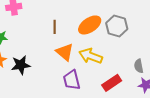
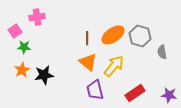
brown line: (55, 27) -> (87, 38), moved
yellow arrow: (91, 56) -> (114, 66), turned 110
gray semicircle: (139, 66) -> (162, 52), moved

